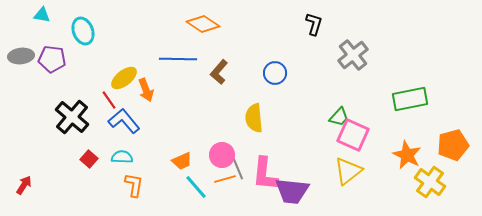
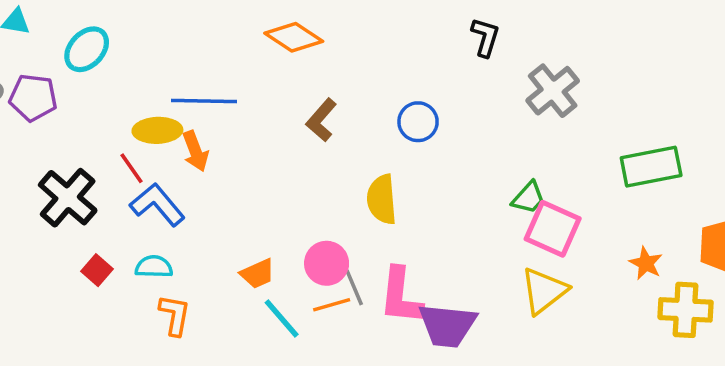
cyan ellipse: (83, 31) -> (87, 49), turned 64
blue line: (178, 59) -> (204, 101), moved
yellow ellipse: (124, 78) -> (157, 130), turned 36
orange star: (407, 155) -> (646, 263), size x0.7
yellow cross: (430, 182) -> (686, 310), turned -32

